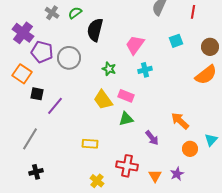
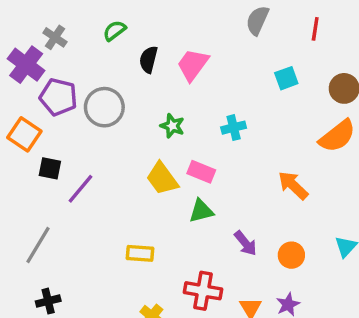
gray cross: (52, 13) -> (55, 37), moved
black semicircle: (95, 30) -> (149, 60), size x0.7
pink trapezoid: (135, 45) -> (193, 65), moved
orange arrow: (180, 121) -> (293, 185), moved
orange circle: (190, 149) -> (291, 255), moved

